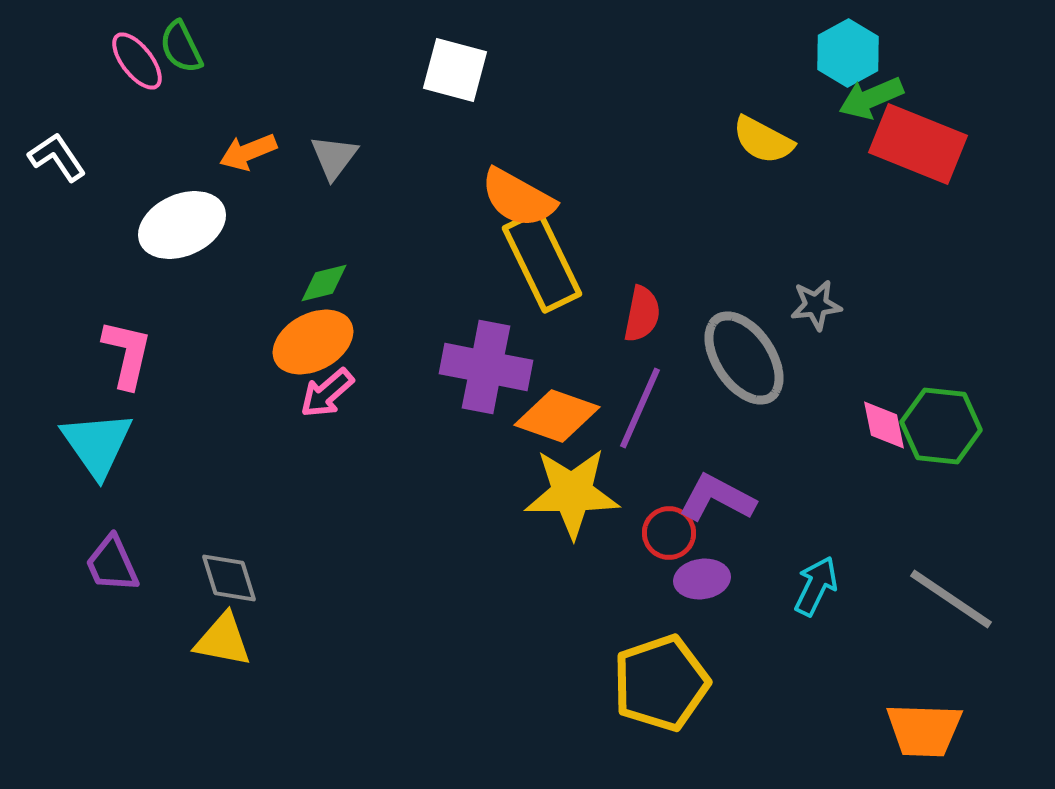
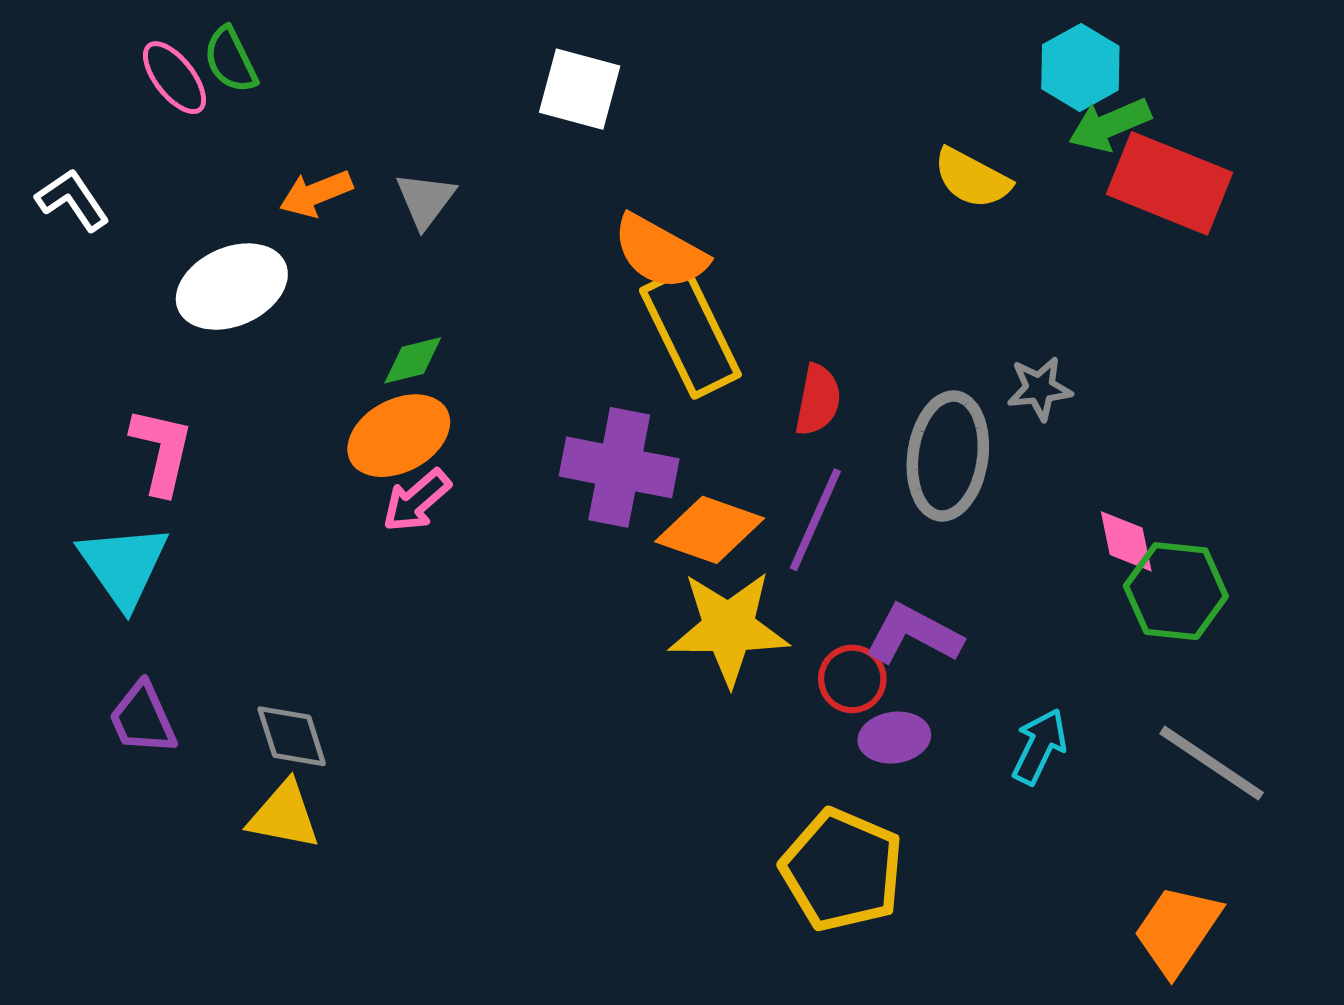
gray ellipse: (744, 358) -> (948, 456), turned 42
green hexagon: (941, 426) -> (1176, 591), moved
yellow pentagon: (661, 683) -> (842, 870), turned -30
orange trapezoid: (924, 730) -> (1177, 930), turned 122

